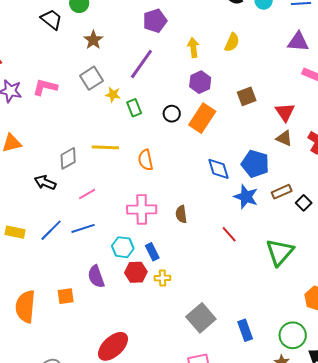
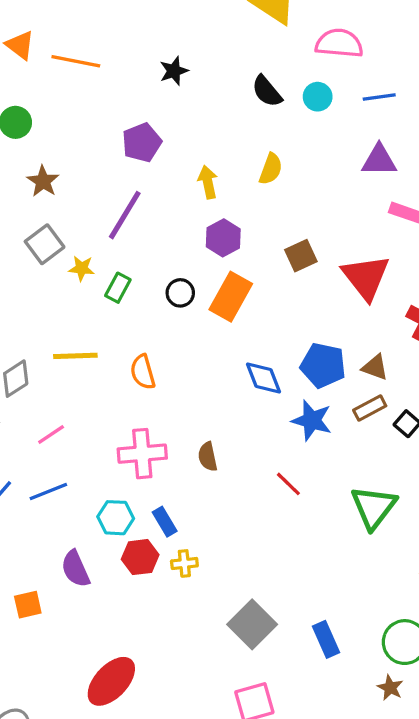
green rectangle: (134, 108) -> (118, 288), turned 54
red triangle: (285, 112) -> (366, 277), size x1.5
brown triangle: (284, 138) -> (375, 367), moved

